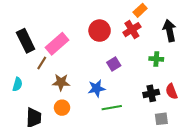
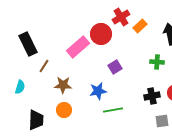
orange rectangle: (140, 10) -> (140, 26), moved
red cross: (132, 30) -> (121, 17), moved
pink rectangle: (57, 44) -> (78, 47), moved

